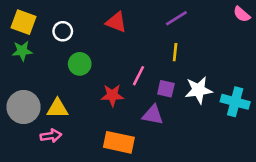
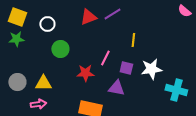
purple line: (176, 18) -> (112, 14), moved
red triangle: (116, 22) -> (88, 17), turned -42
cyan cross: (235, 102) -> (176, 90), moved
gray circle: (24, 107) -> (17, 82), size x0.7

